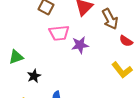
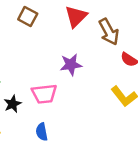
pink trapezoid: (59, 33) -> (44, 94), moved

